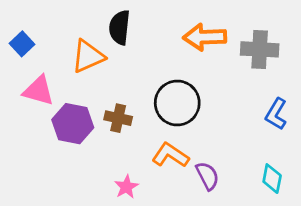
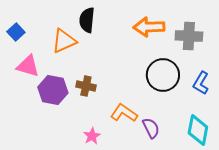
black circle: (177, 103) -> (163, 75), moved
cyan diamond: (272, 179) -> (198, 130), size x1.4

